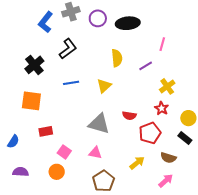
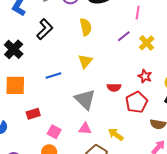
yellow semicircle: (117, 58) -> (86, 27), moved
blue line: (71, 83) -> (53, 75), moved
yellow cross: (167, 86) -> (147, 43), moved
gray triangle: (99, 124) -> (85, 99), turned 35
yellow arrow: (137, 163) -> (116, 134), moved, turned -98

